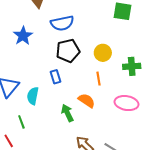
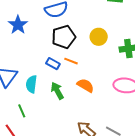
blue rectangle: (56, 77) -> (53, 64), turned -40
orange line: (99, 79) -> (71, 61), moved, turned -56
green arrow: (67, 113) -> (57, 91), moved

